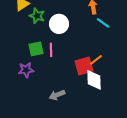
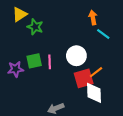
white circle: (59, 24) -> (76, 56), moved
purple star: (26, 70) -> (16, 69), moved

